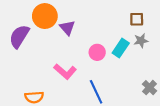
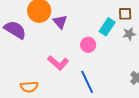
purple semicircle: (19, 36) -> (15, 30), turned 90
cyan rectangle: (121, 48) -> (107, 27), moved

